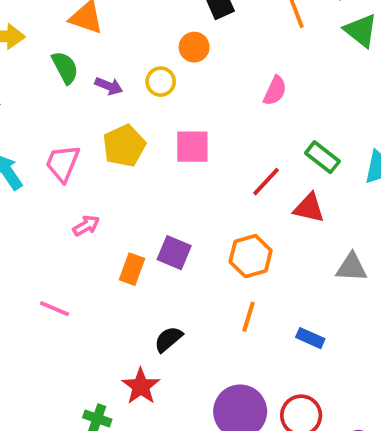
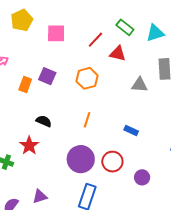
pink square: (192, 147) -> (56, 33), moved
orange line: (248, 317) -> (87, 120), moved
blue rectangle: (310, 338) -> (131, 130), moved
black semicircle: (168, 339) -> (44, 121), turned 63

